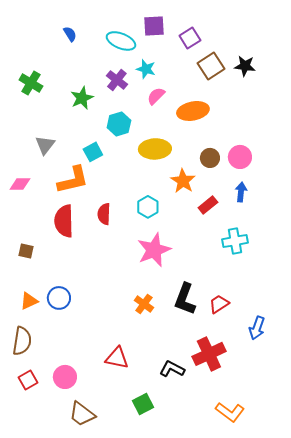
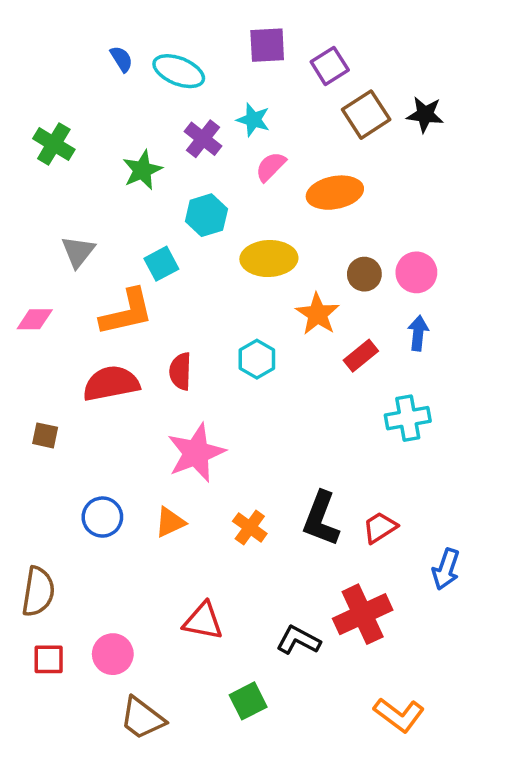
cyan ellipse: (121, 41) -> (179, 71), moved
red semicircle: (64, 221) -> (111, 383), turned 80
pink star: (154, 250) -> (196, 453), moved
orange triangle: (29, 301) -> (170, 522), moved
red square: (28, 380) -> (49, 659), turned 30

